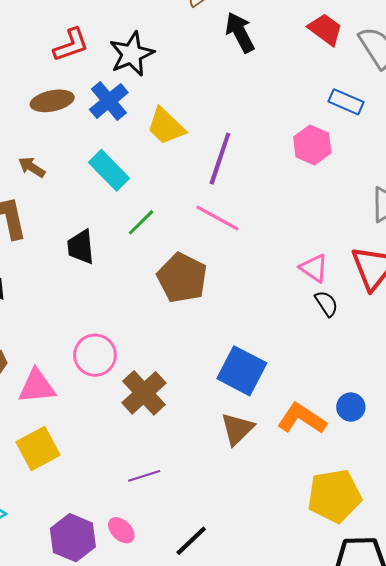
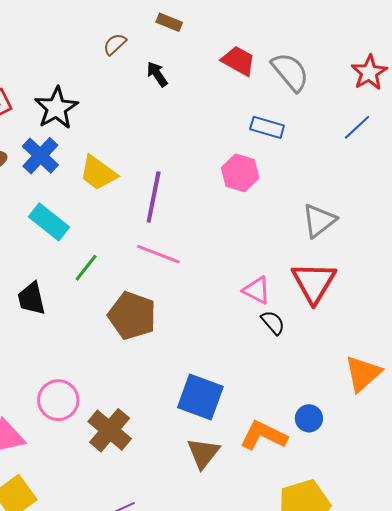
black arrow: (240, 32) -> (157, 74), size x0.7

